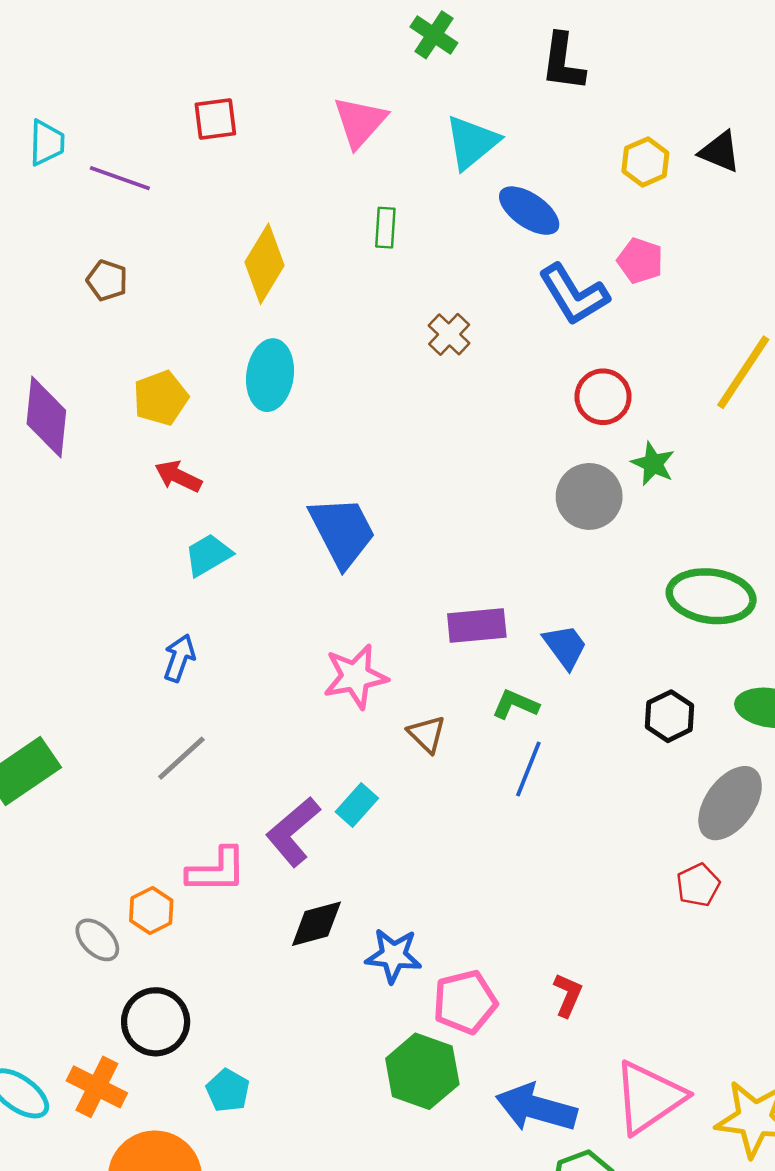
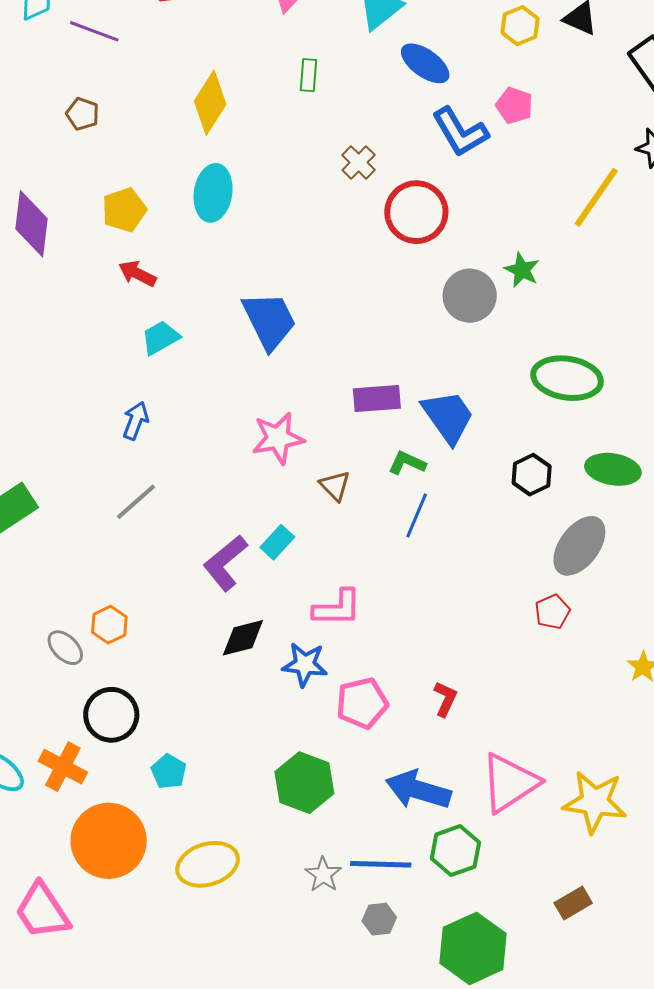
red circle: (603, 397) -> (416, 212), moved, size x1.4
blue trapezoid: (565, 647) -> (448, 417), size x1.5
pink L-shape: (217, 870) -> (337, 608), moved
green hexagon: (422, 1071) -> (304, 783), moved

